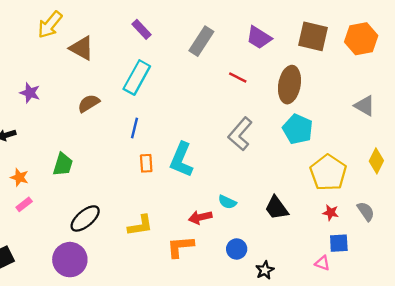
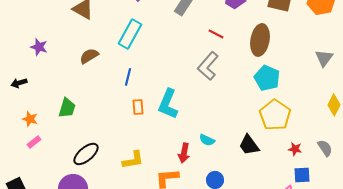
gray triangle: (365, 106) -> (324, 58), turned 36
gray L-shape: (240, 134) -> (208, 66), moved
yellow pentagon: (328, 173) -> (275, 115), moved
red arrow: (200, 217) -> (184, 153), turned -66

